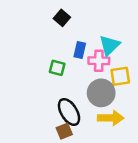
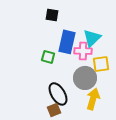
black square: (62, 18) -> (52, 15), turned -32
blue rectangle: (80, 50) -> (67, 42), size x1.6
yellow arrow: (111, 118) -> (93, 99), turned -75

